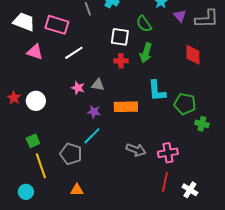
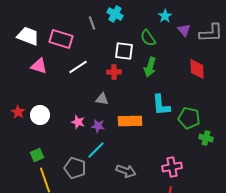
red cross: (121, 61) -> (114, 72), moved
pink star: (78, 88) -> (78, 122), moved
gray arrow: (136, 150) -> (126, 171), moved

